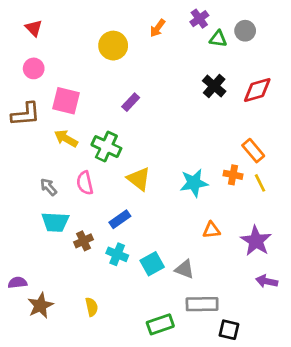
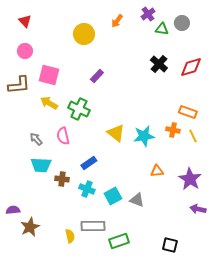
orange rectangle: (253, 151) -> (188, 112), turned -30
yellow triangle: (139, 179) -> (116, 133), moved
brown cross: (84, 241) -> (62, 179), turned 32
gray rectangle: (202, 304) -> (93, 226), moved
yellow semicircle: (92, 307) -> (70, 236), moved

